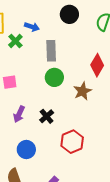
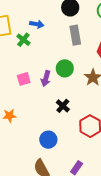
gray rectangle: (51, 51) -> (75, 35), moved
purple arrow: (19, 114) -> (46, 79), moved

